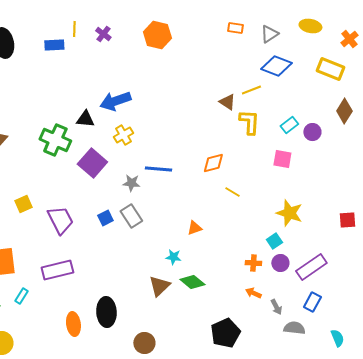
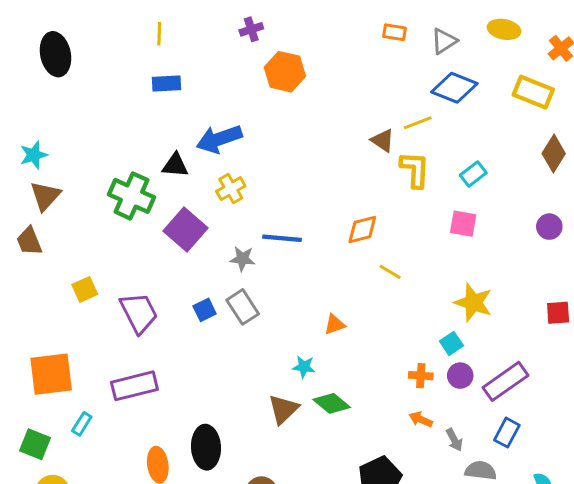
purple cross: (103, 34) -> (251, 29), moved, turned 35
orange hexagon: (157, 35) -> (285, 72), moved
blue rectangle: (54, 45) -> (167, 83), moved
purple circle: (312, 132) -> (549, 227), moved

